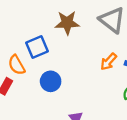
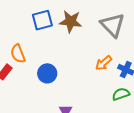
blue square: (37, 47) -> (42, 20), moved

